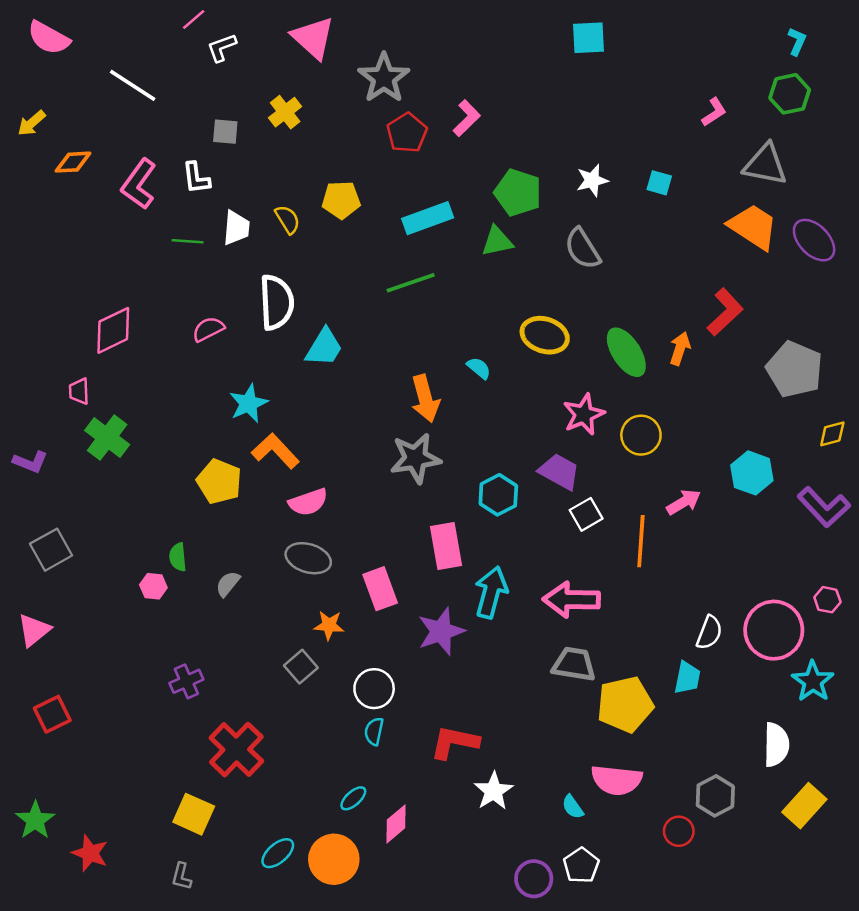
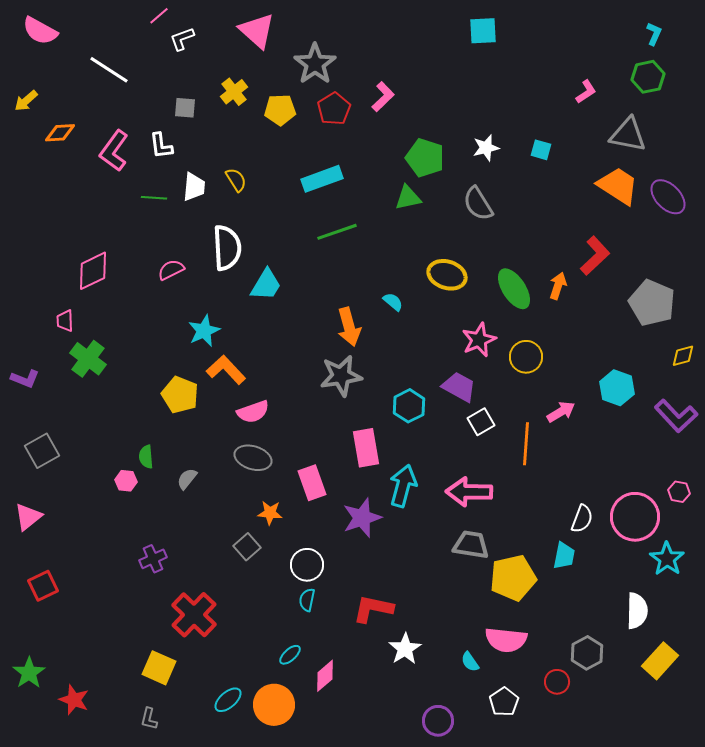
yellow pentagon: (341, 200) -> (280, 110), moved
cyan rectangle: (428, 218) -> (322, 179), moved
white pentagon: (581, 865) -> (504, 702), moved

